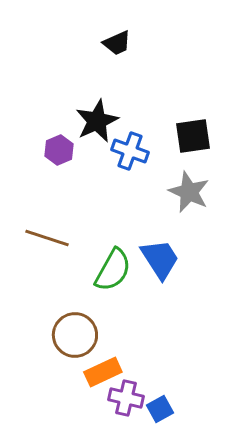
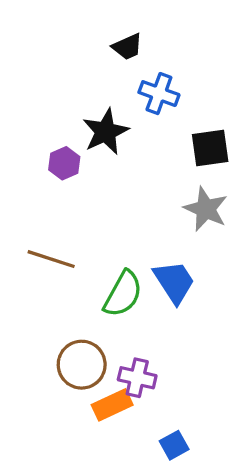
blue cross: (130, 151) -> (159, 94), moved
purple cross: (126, 398) -> (137, 378), moved

